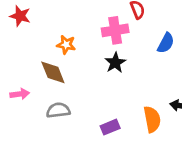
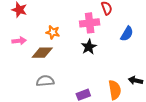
brown diamond: (53, 72) -> (42, 53), turned -70
pink arrow: (20, 94) -> (19, 41), moved

